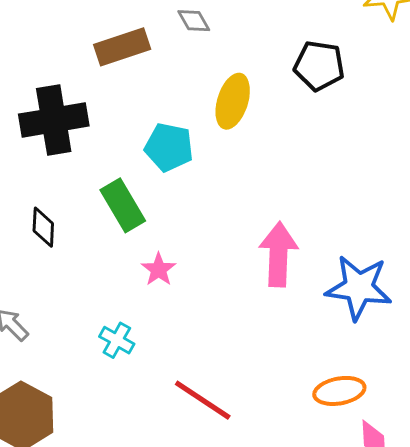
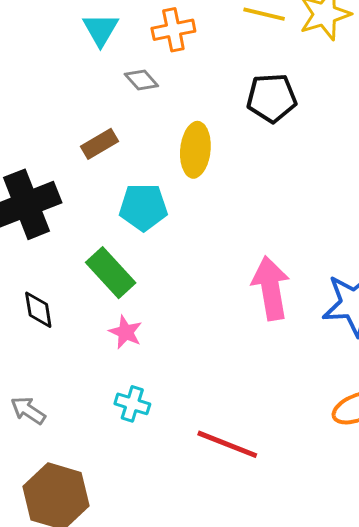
brown rectangle: (122, 47) -> (99, 144), moved, size x0.7
pink star: (159, 270) -> (126, 332), moved

